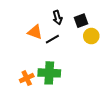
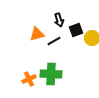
black square: (81, 21) -> (76, 30), moved
orange triangle: (35, 32) -> (37, 34), turned -35

